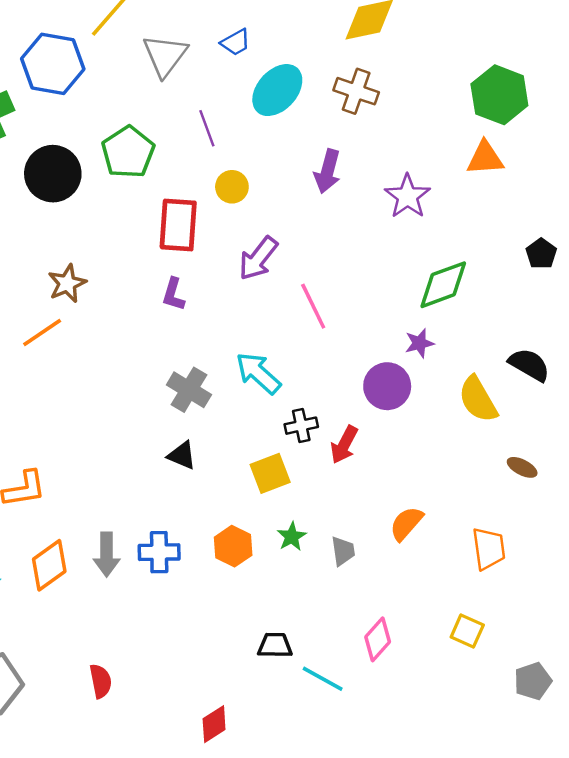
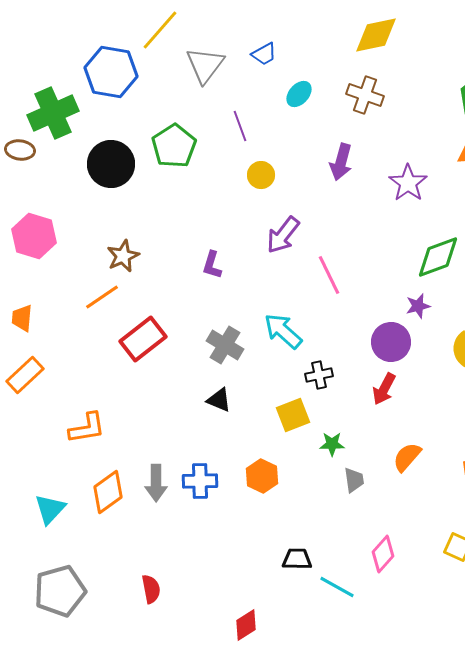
cyan ellipse: (277, 90) -> (299, 94), size x0.6
red rectangle: (178, 225) -> (143, 339), moved, turned 48
red arrow: (344, 445) -> (384, 389), moved
green star: (292, 537) -> (332, 444), moved, turned 30

